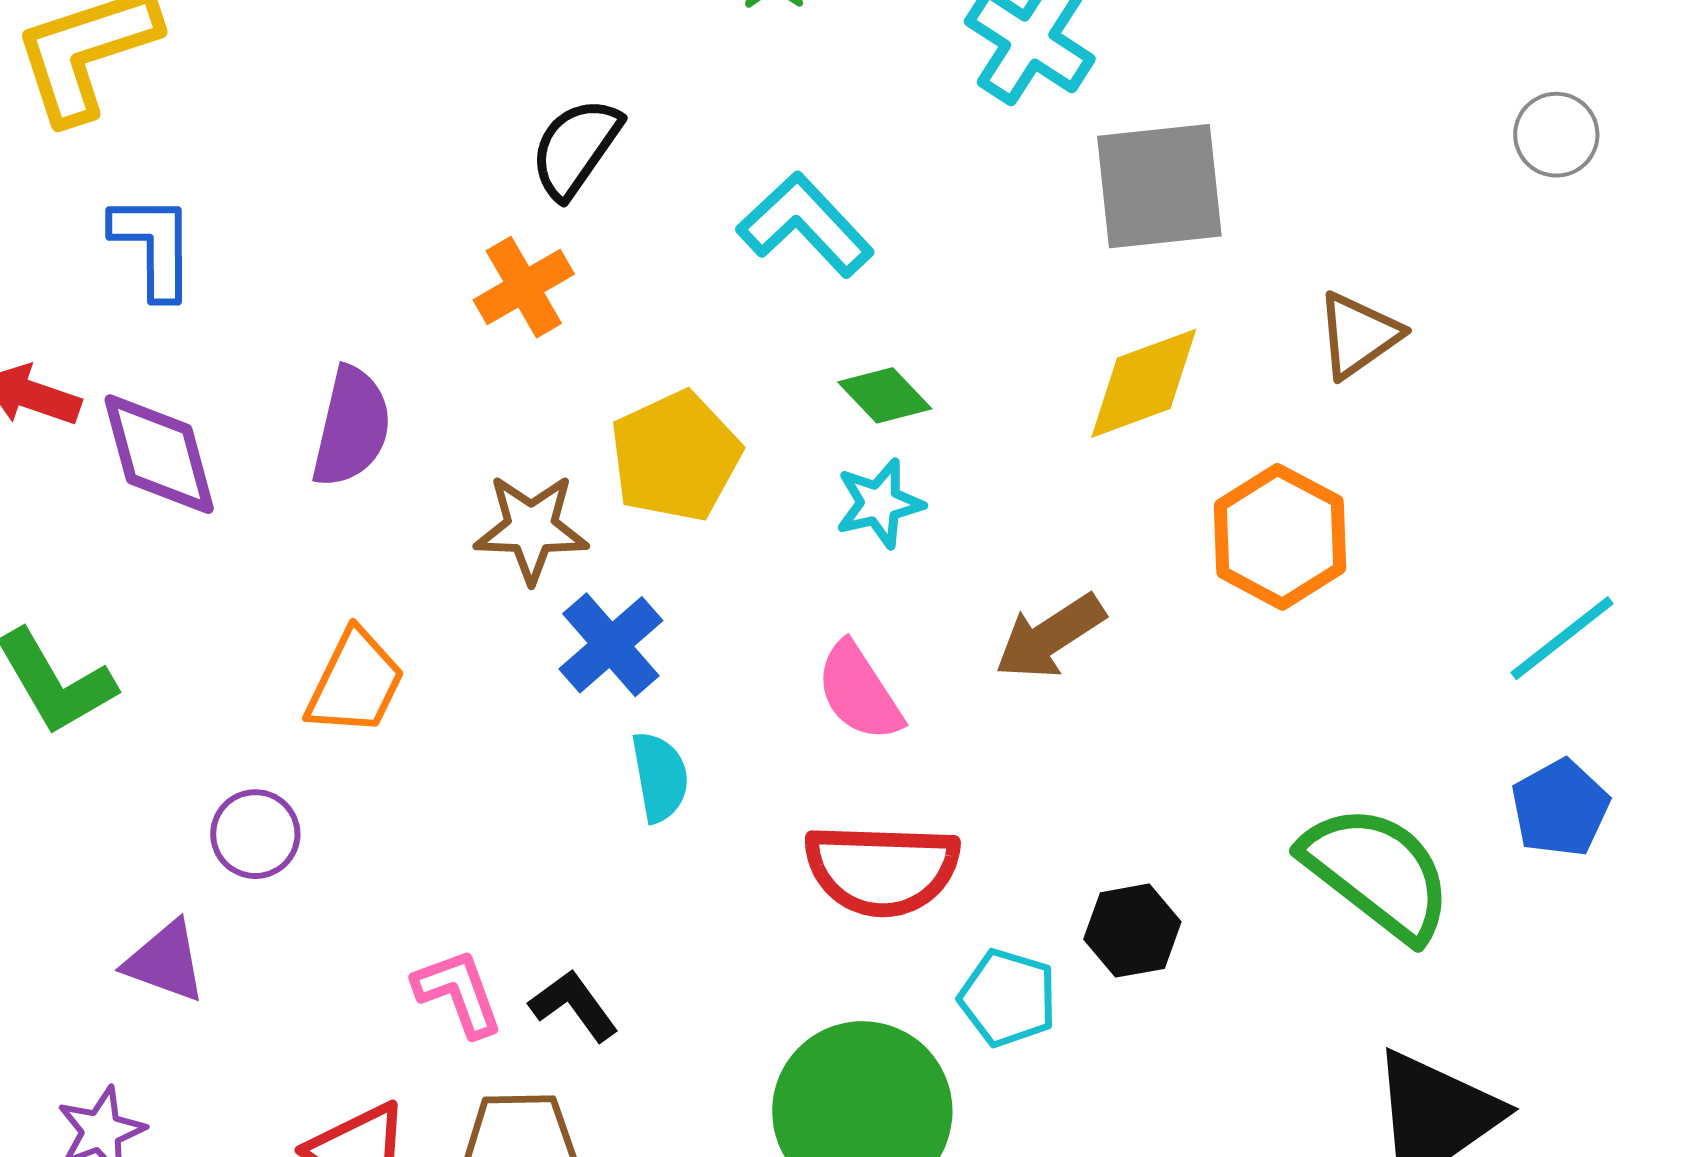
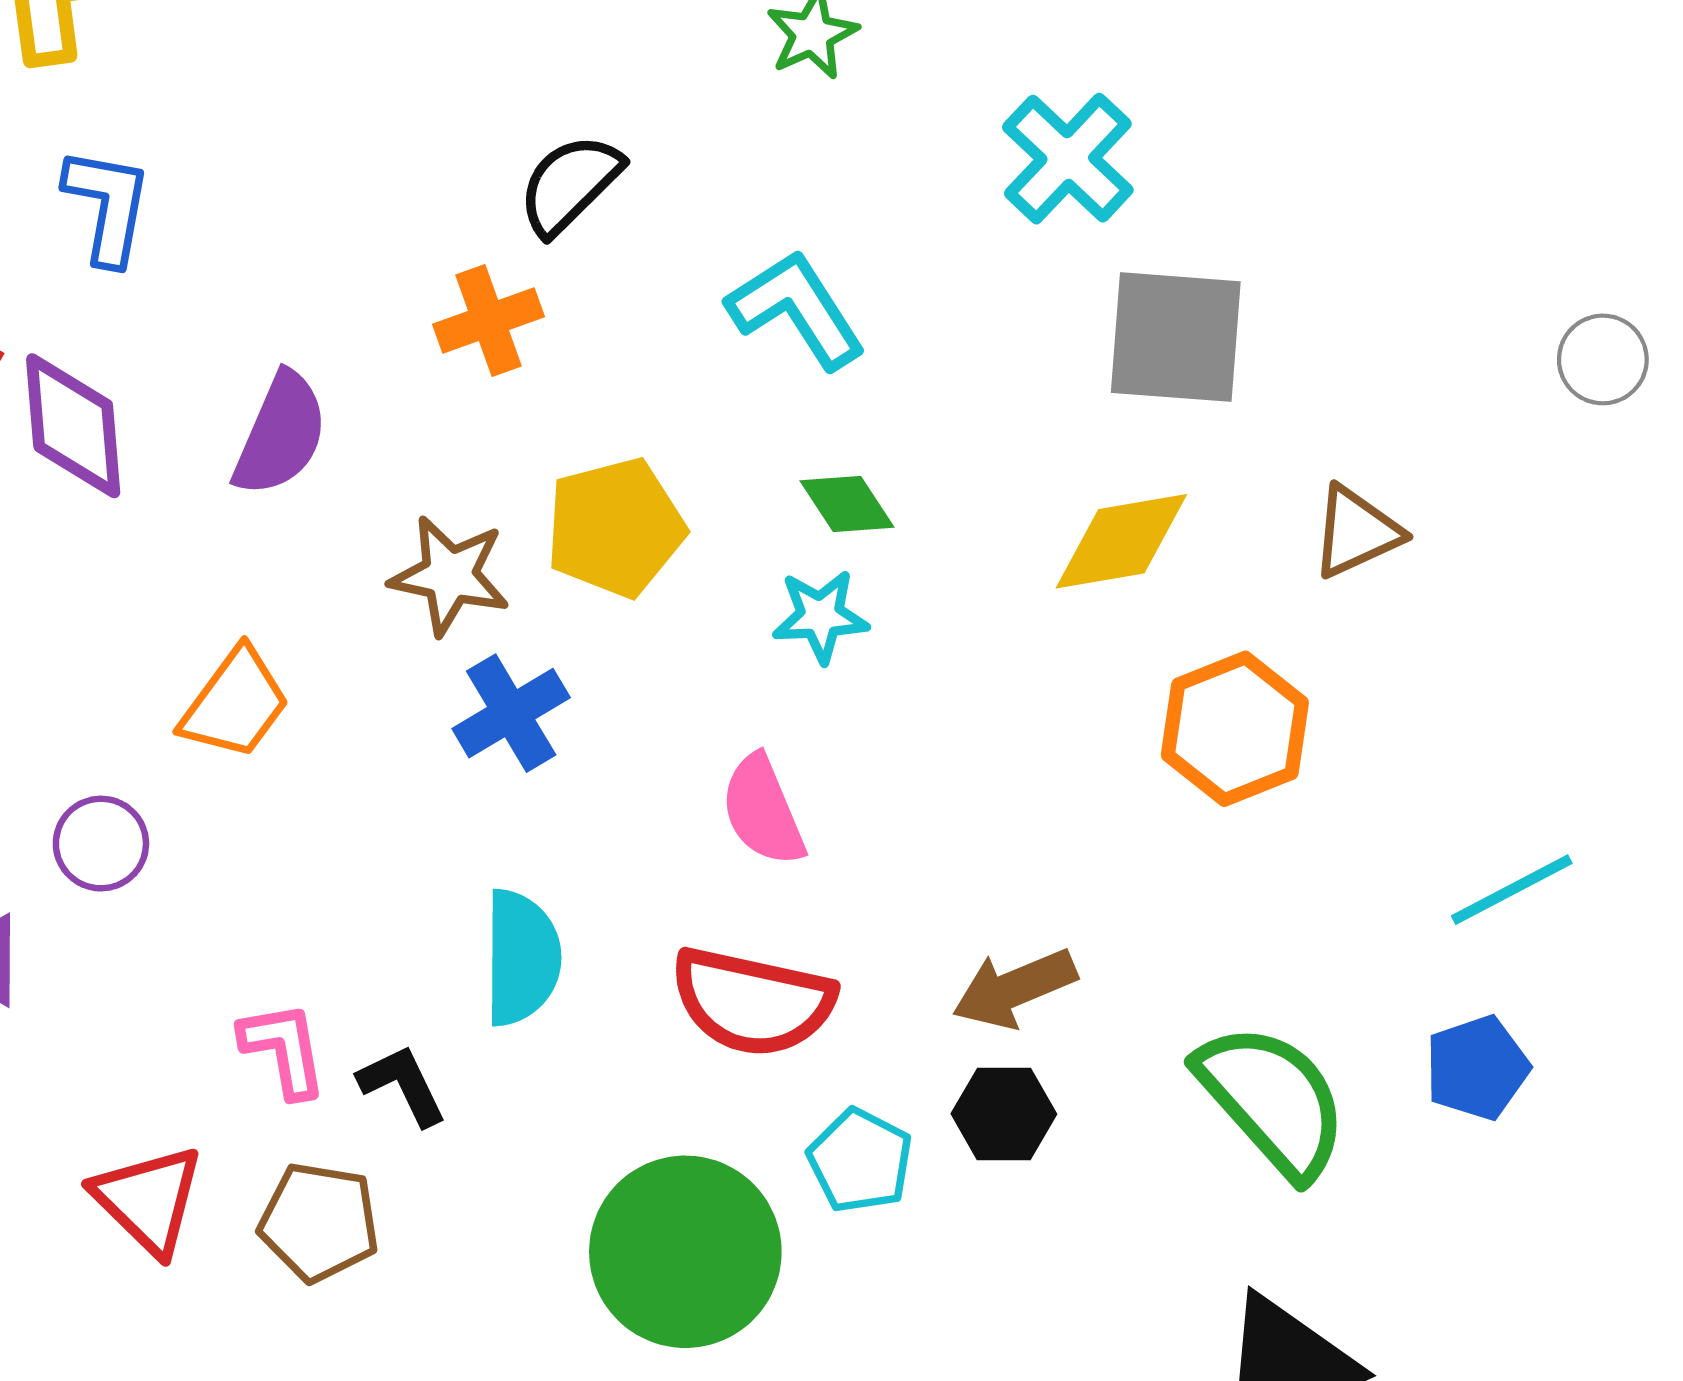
brown arrow: (1050, 637) -> (1014, 988), moved
cyan semicircle: (660, 777) -> (522, 958), moved, size x1.4

